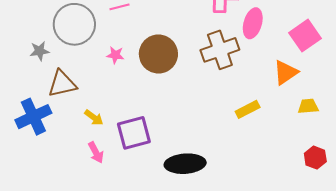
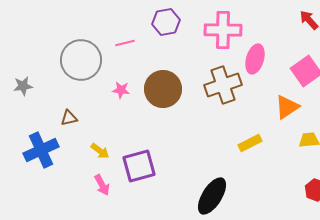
gray star: (40, 51) -> (23, 86), moved
brown triangle: (62, 84) -> (69, 118), size x0.6
black ellipse: (185, 164) -> (212, 196), moved, turned -54

